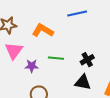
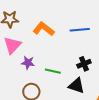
blue line: (77, 13) -> (80, 30), moved
green line: (56, 58) -> (53, 71), moved

